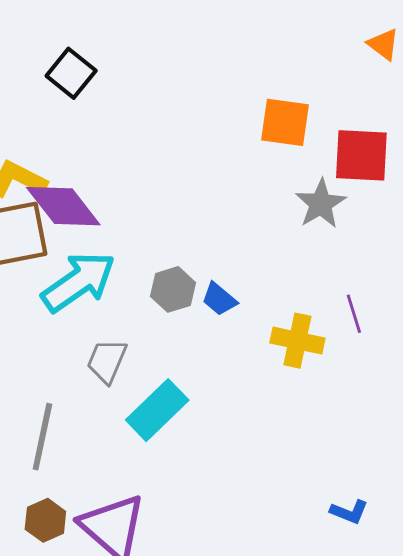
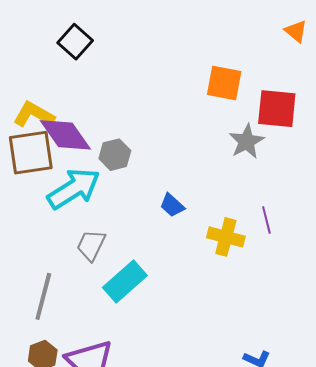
gray hexagon: (173, 289) -> (115, 155), moved

